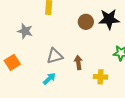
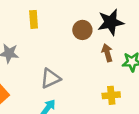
brown arrow: (78, 62) -> (107, 53), moved

